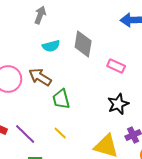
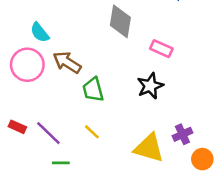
cyan semicircle: (51, 46) -> (40, 32), moved, turned 66
black star: (118, 104) -> (150, 86), moved

